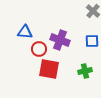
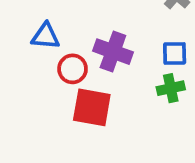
green cross: (85, 71) -> (171, 88), moved

